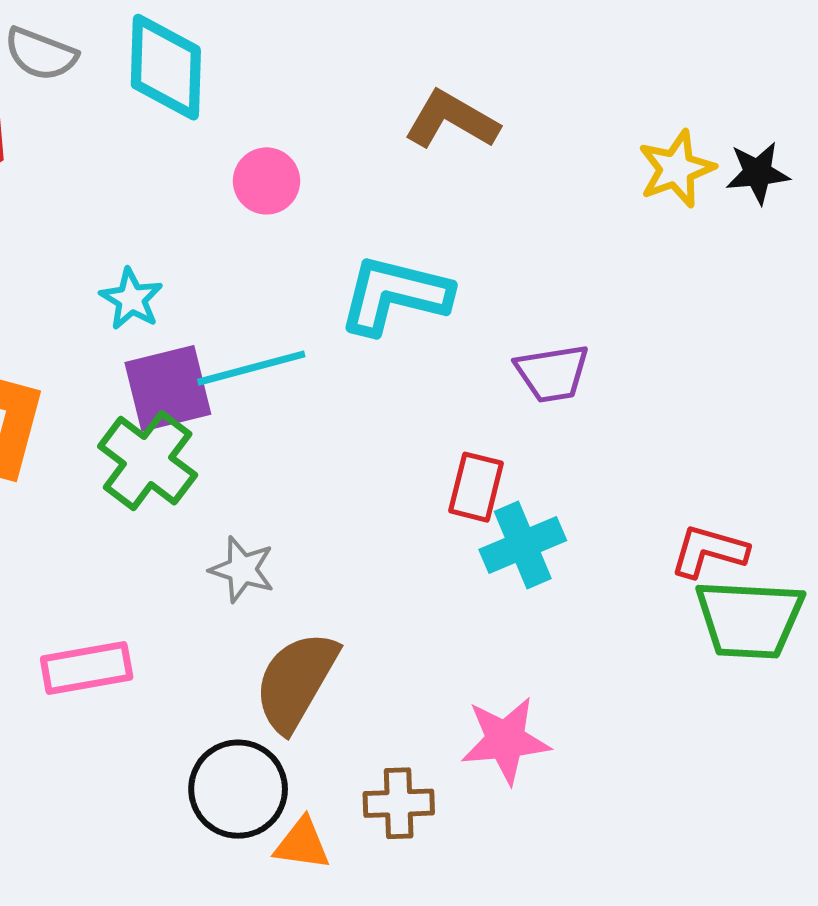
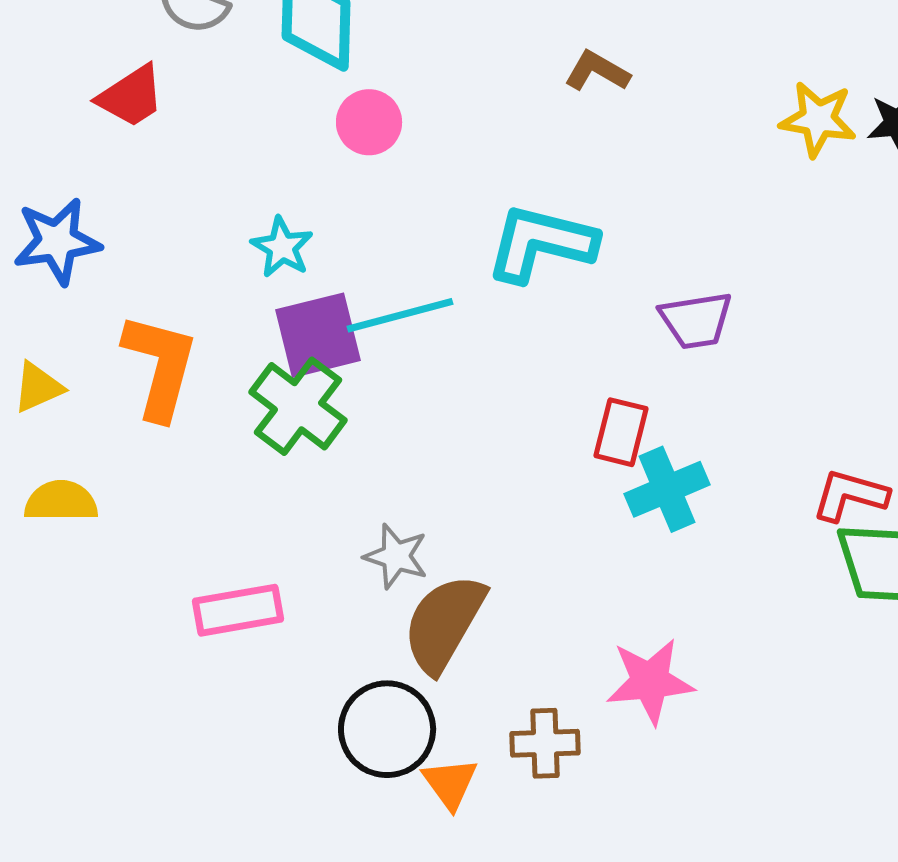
brown L-shape: (452, 120) -> (597, 71), size x0.7
yellow star: (676, 169) -> (818, 119), turned 30
pink circle: (267, 181) -> (369, 122), moved
gray star: (242, 569) -> (396, 556), moved
orange triangle: (302, 844) -> (450, 783), turned 46

